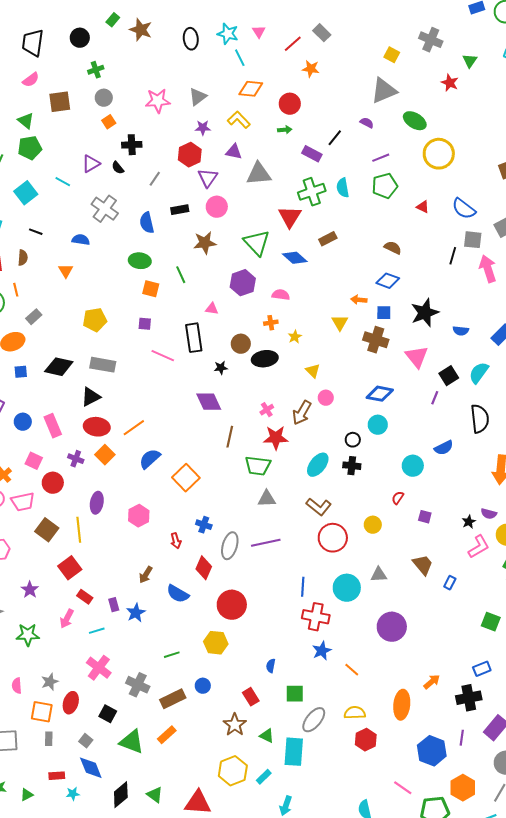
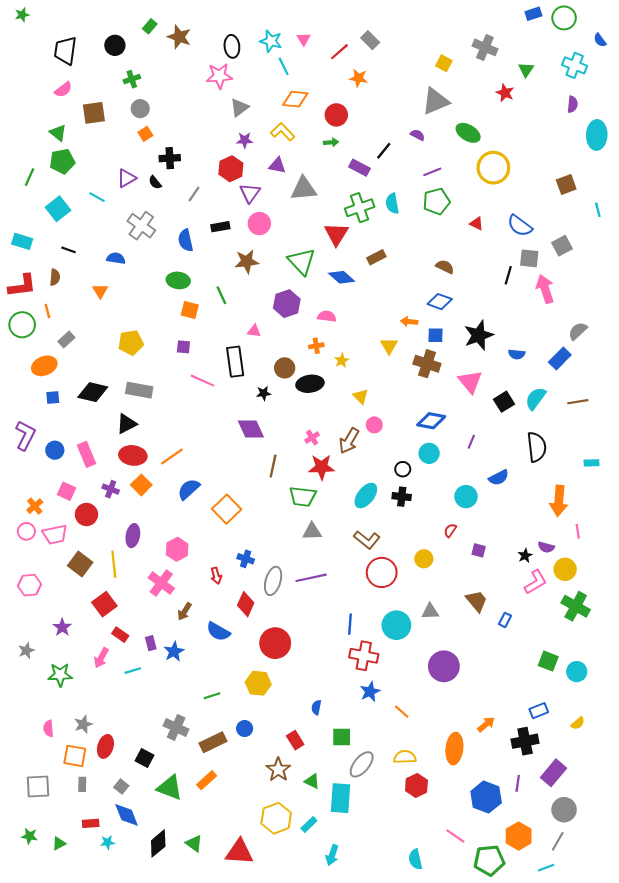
pink star: (158, 101) -> (219, 76), moved
purple line: (435, 398) -> (471, 442), moved
pink cross: (99, 668) -> (161, 583), moved

